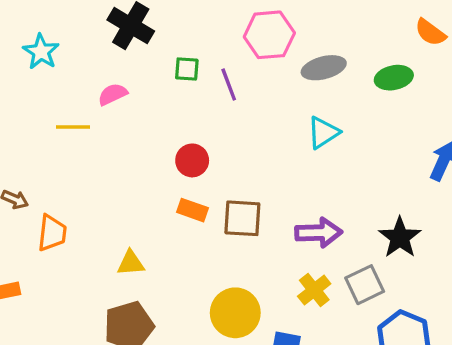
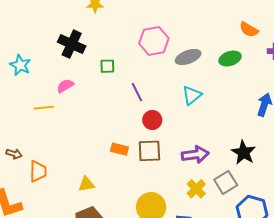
purple line: (229, 84) -> (137, 92), moved
red circle: (192, 160) -> (152, 120), moved

